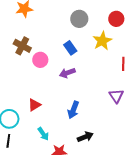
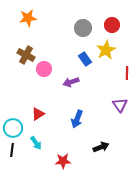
red circle: (116, 19) -> (112, 25), moved
blue rectangle: (70, 48) -> (85, 59), moved
cyan arrow: (43, 134) -> (36, 143), moved
black arrow: (85, 137) -> (101, 147), moved

